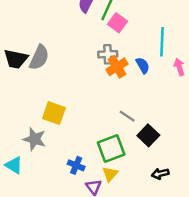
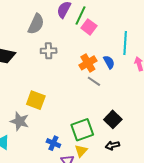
gray cross: (108, 54) -> (49, 51), moved
gray semicircle: (39, 57) -> (36, 24), moved
gray line: (127, 116) -> (94, 81), moved
black arrow: (160, 174) -> (112, 145), moved

